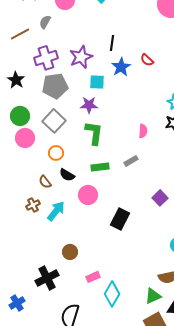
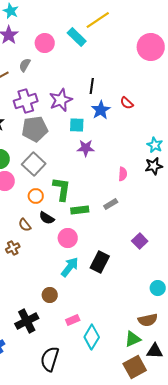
purple star: (89, 105) -> (86, 148), moved
green L-shape: (94, 133) -> (62, 189), moved
cyan arrow: (56, 211) -> (70, 267), moved

